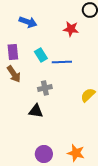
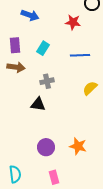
cyan rectangle: (41, 55) -> (43, 48), turned 64
blue line: (62, 62) -> (80, 55), moved
brown arrow: (14, 74) -> (16, 67), turned -48

